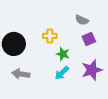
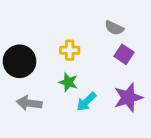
purple square: (89, 39) -> (124, 54), turned -32
green star: (63, 54) -> (68, 82), moved

